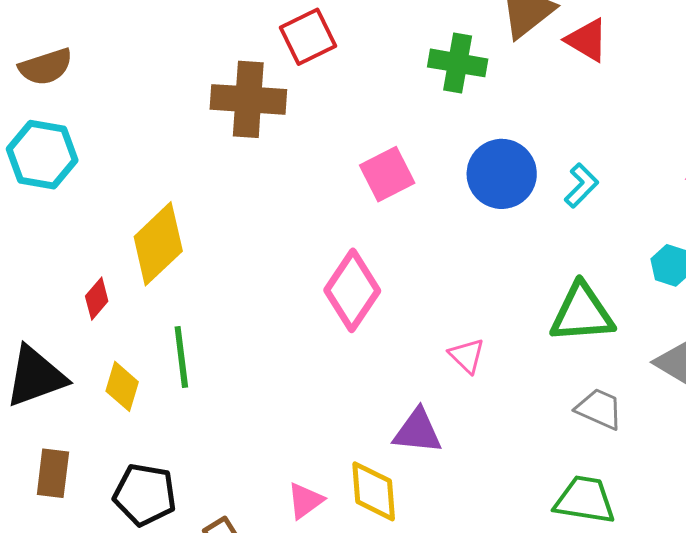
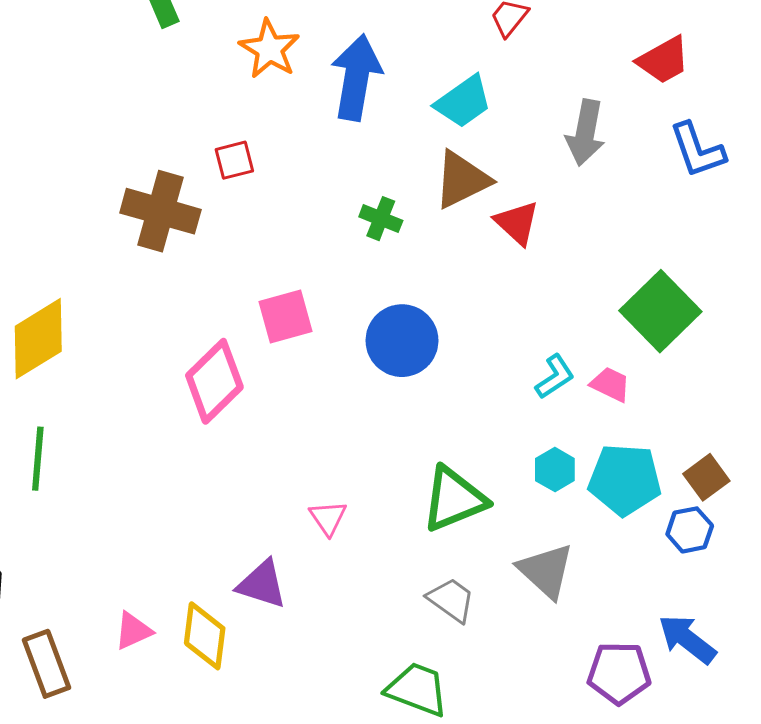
red square: (308, 37) -> (234, 160), size x0.7
green cross: (458, 63) -> (381, 219), size x0.7
cyan L-shape: (581, 185) -> (555, 377), moved
pink diamond: (352, 290) -> (214, 381), moved
green triangle: (582, 313) -> (454, 499), turned -30

